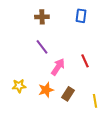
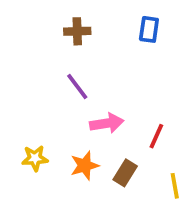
red line: (85, 61) -> (156, 136), moved, turned 48
pink arrow: (58, 67) -> (107, 123), turned 48

